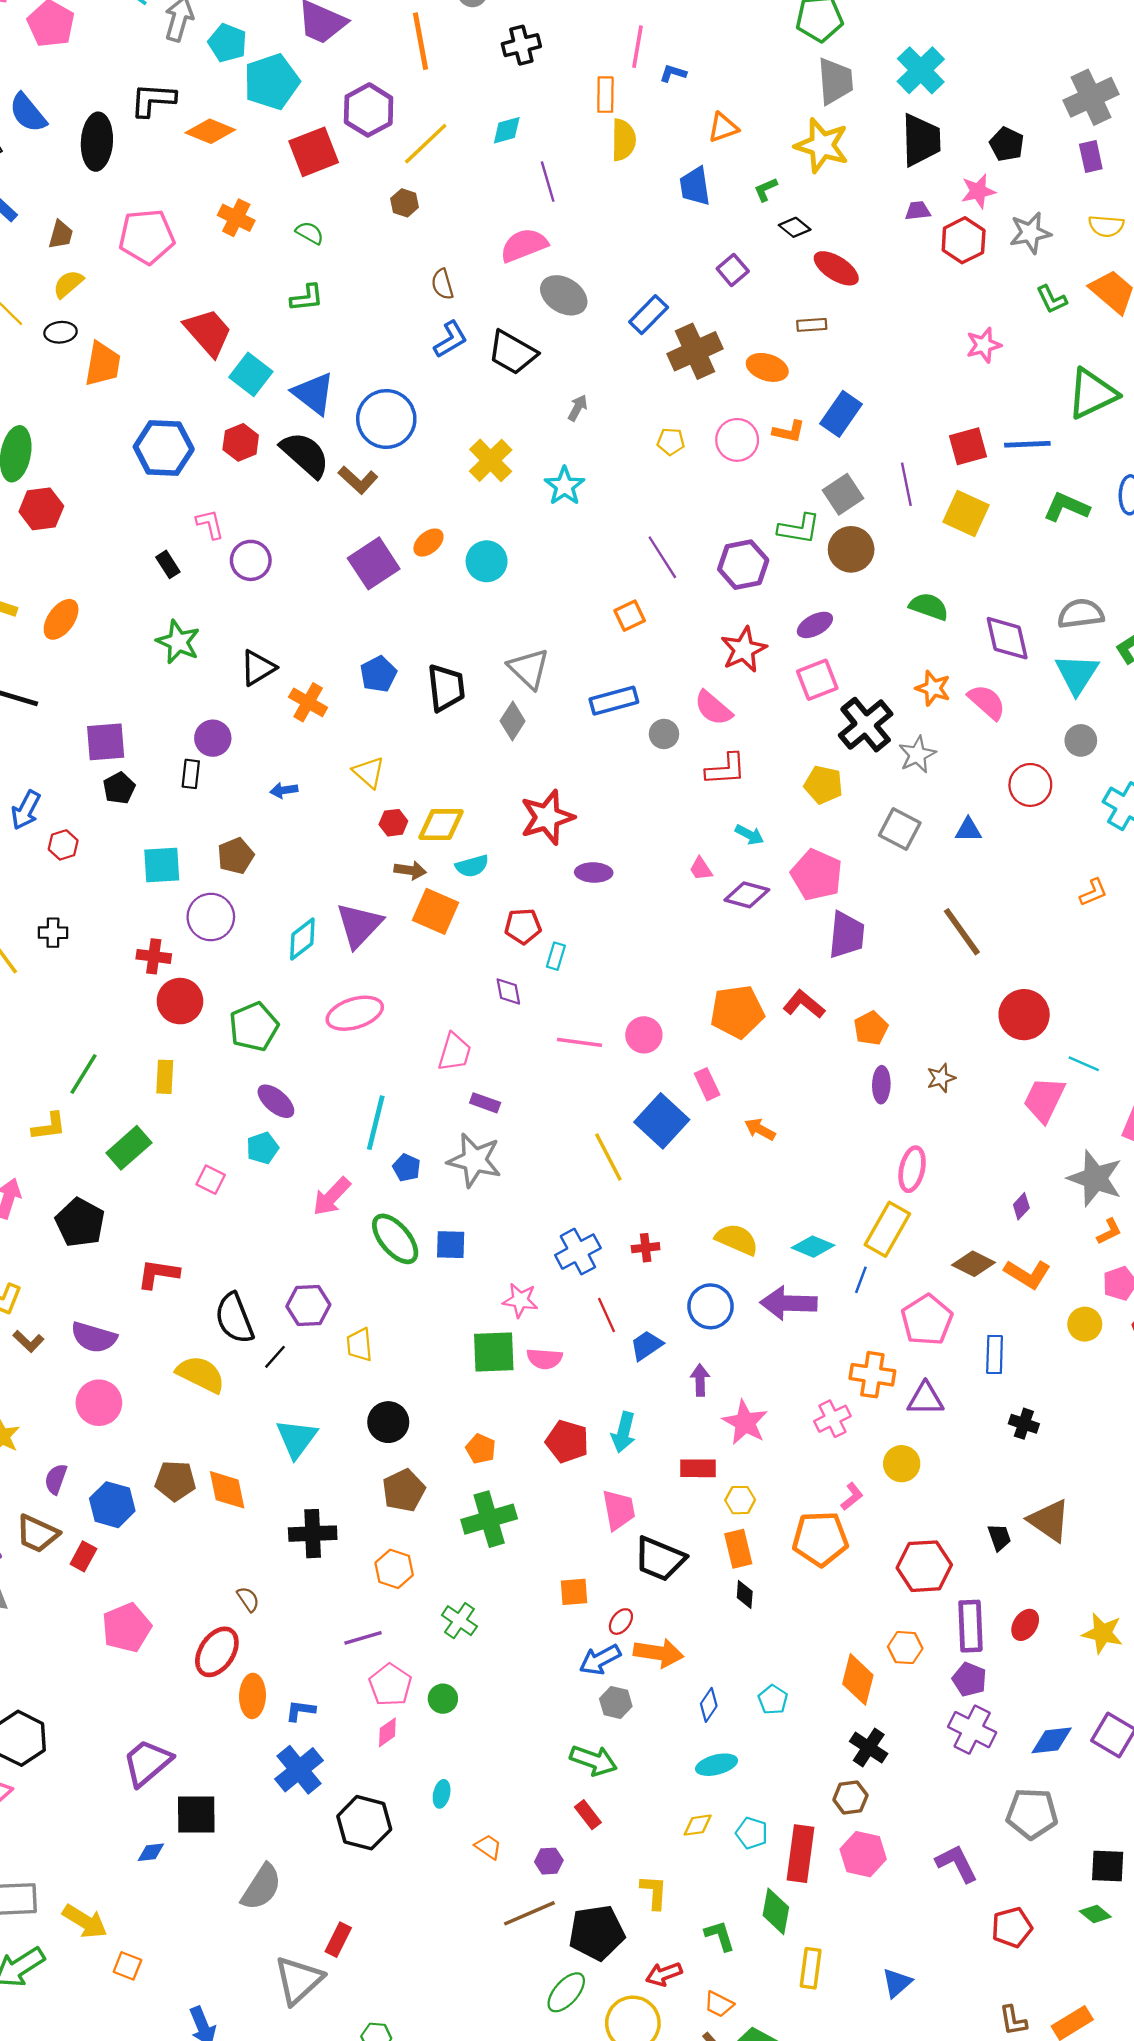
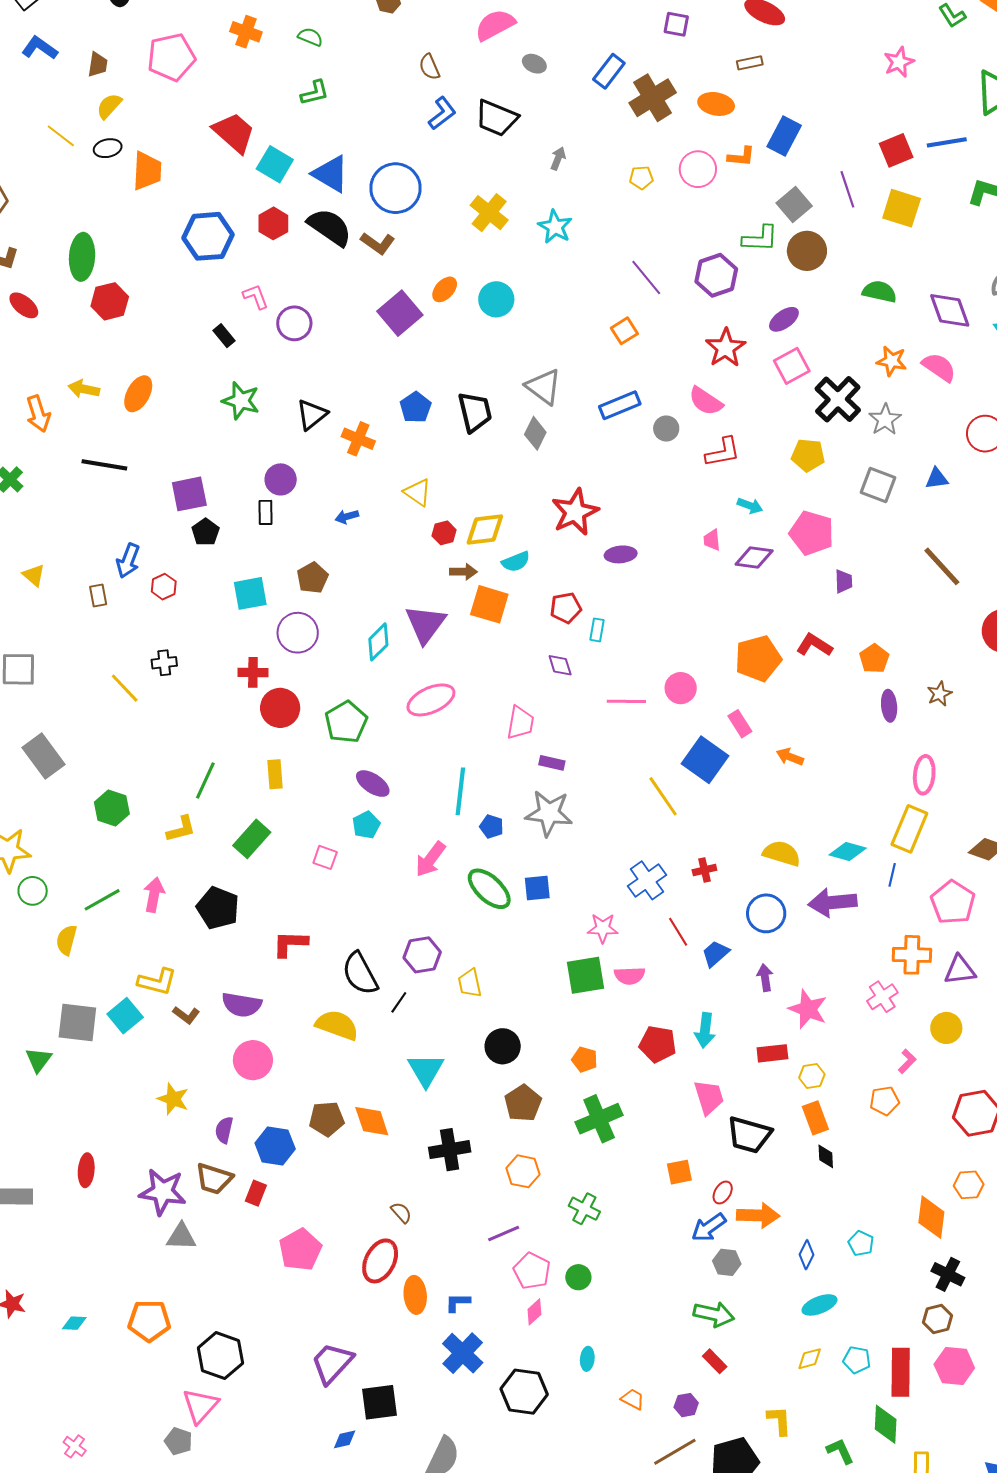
purple square: (733, 270) -> (676, 24), turned -32
gray ellipse: (564, 295) -> (534, 64), size x0.6
pink trapezoid: (701, 869) -> (712, 540), turned 35
purple trapezoid: (847, 935) -> (844, 581), size x0.6
orange pentagon: (820, 1539) -> (884, 1101), size x0.6

